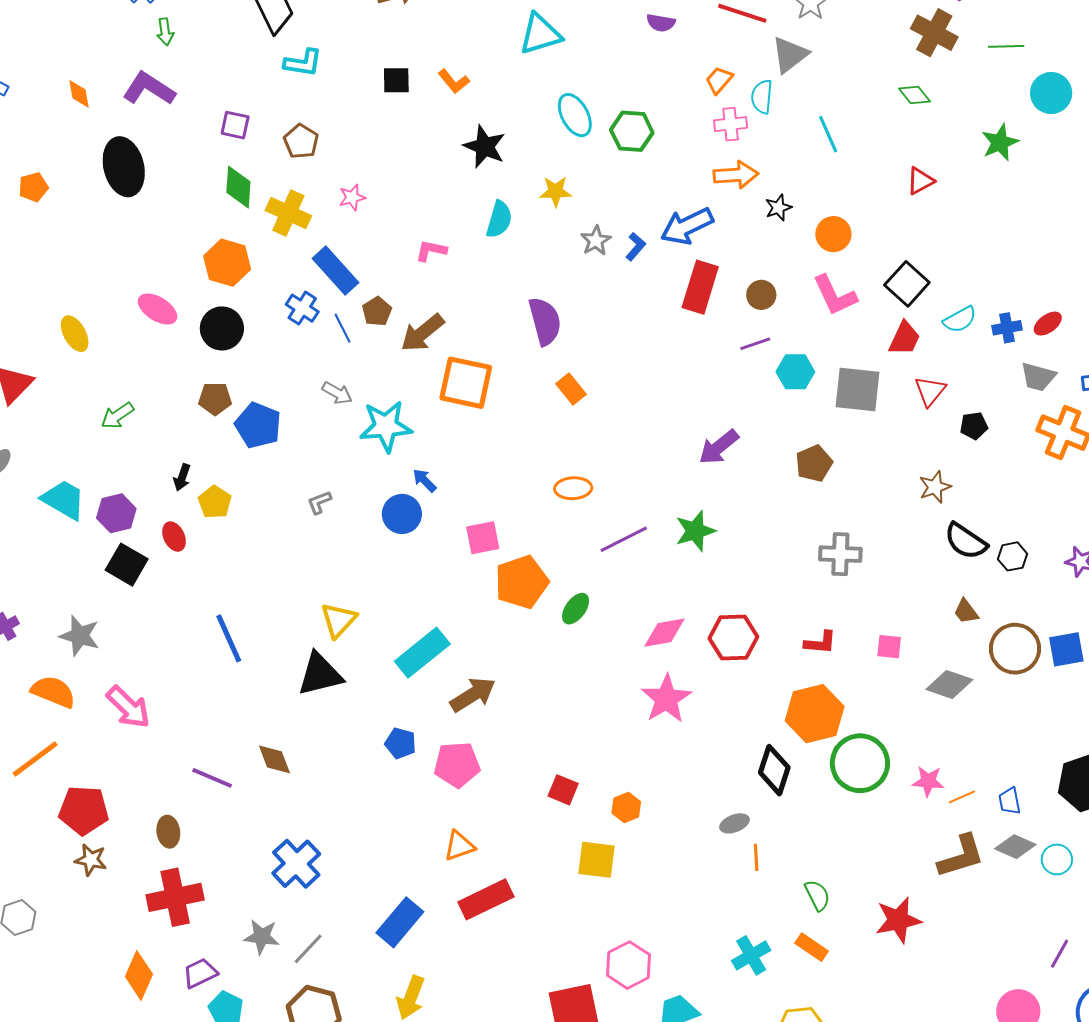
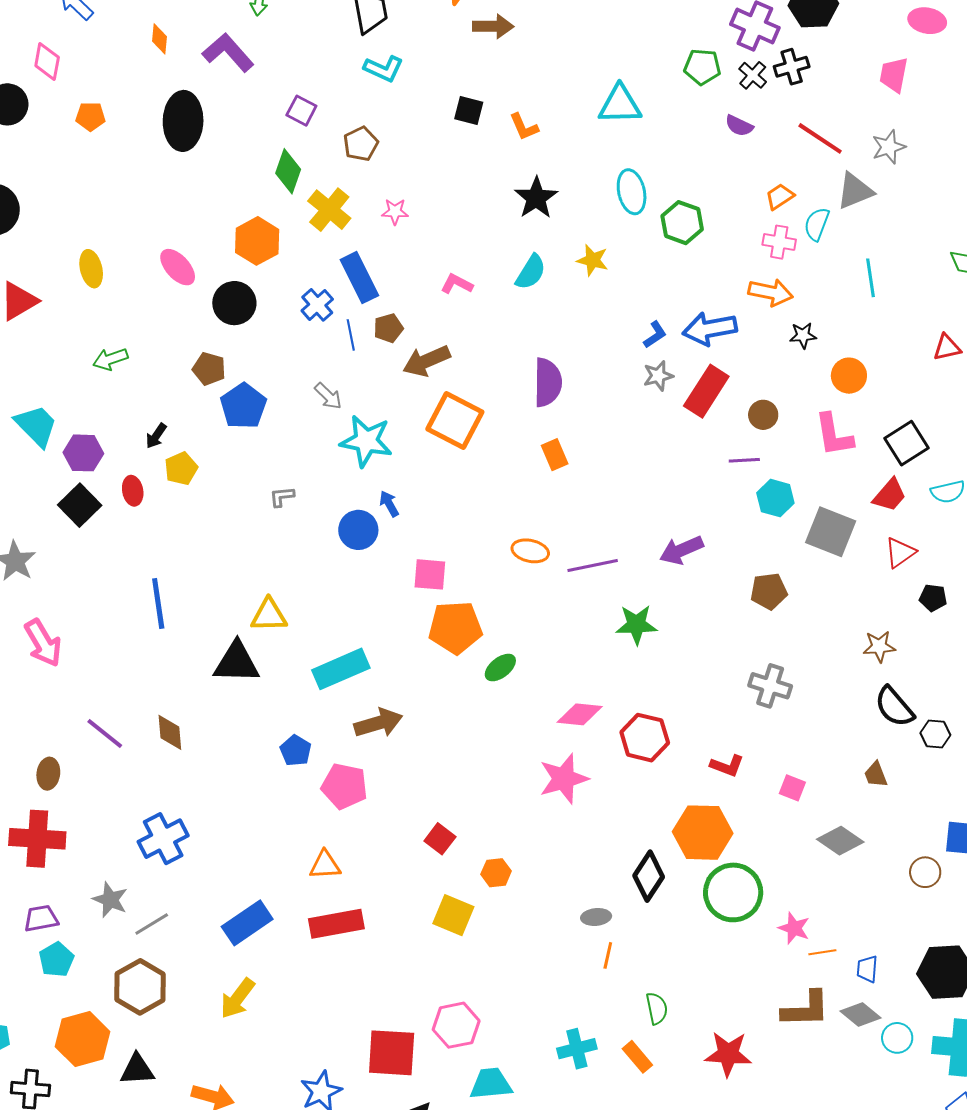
gray star: (596, 241) -> (658, 376), moved
purple line: (624, 539) -> (593, 565), moved
yellow triangle: (338, 620) -> (269, 615), turned 30
brown circle: (1015, 649) -> (925, 872), moved, size x0.6

